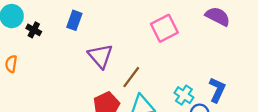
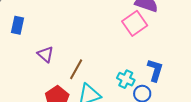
pink square: (164, 28) -> (135, 23), moved
purple triangle: (100, 56) -> (46, 54), size x0.7

